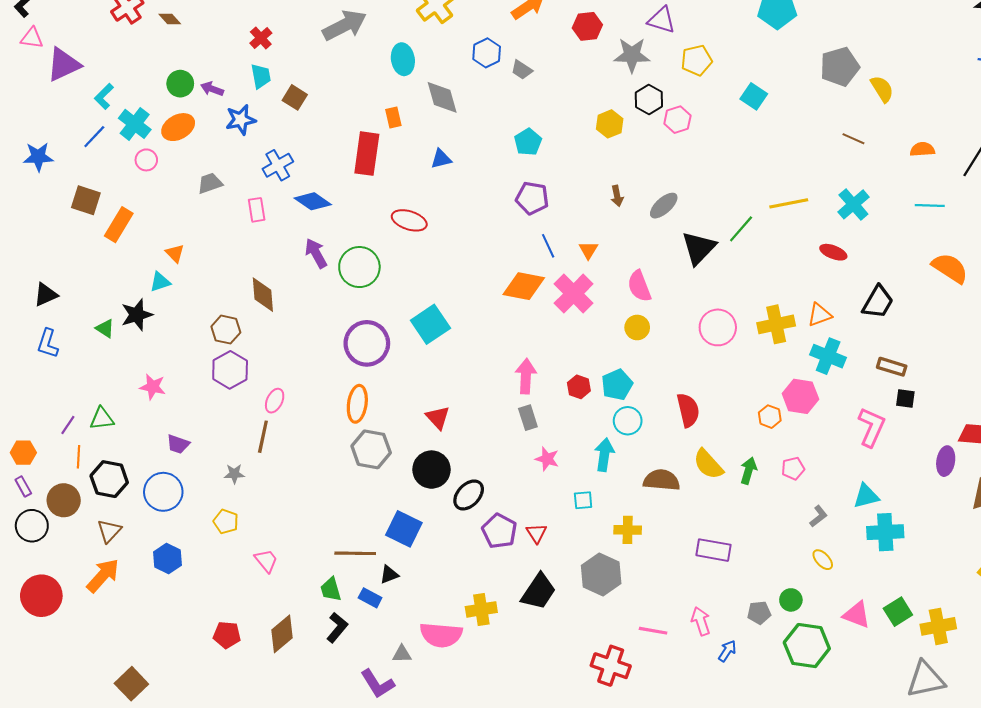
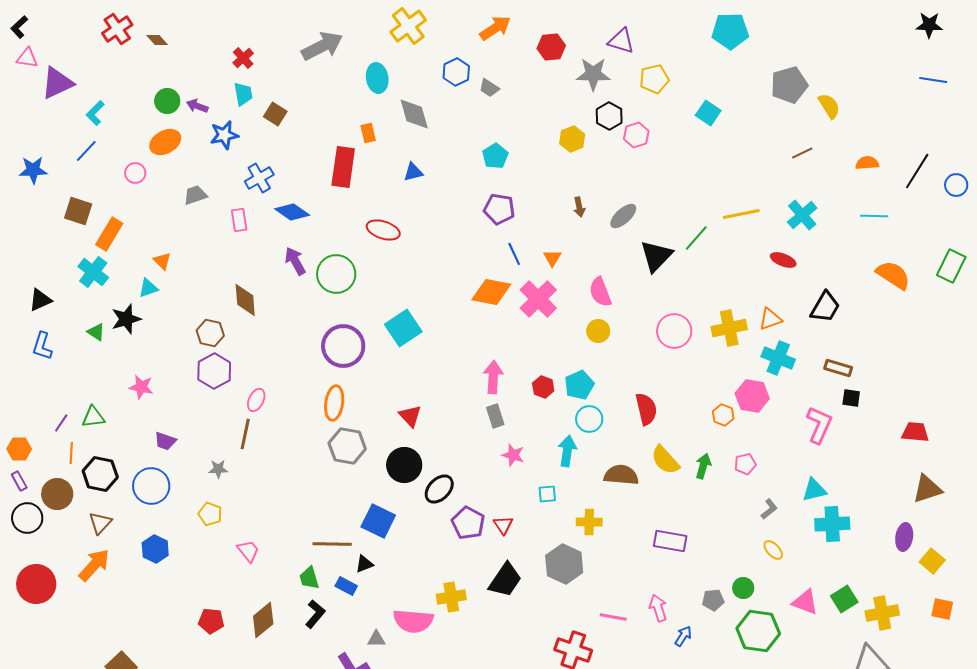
cyan cross: (135, 124) -> (93, 272), moved
brown line: (853, 139) -> (802, 153), turned -50
purple ellipse: (946, 461) -> (904, 537), moved

